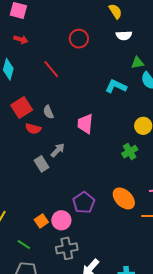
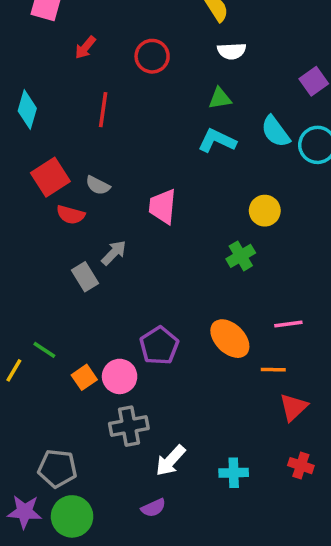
red arrow: (21, 39) -> (85, 47), moved, turned 112
green triangle: (137, 63) -> (220, 98), moved
red line: (51, 69) -> (103, 110), turned 48
gray semicircle: (48, 112) -> (98, 185), turned -40
green line: (24, 245) -> (44, 350), moved

